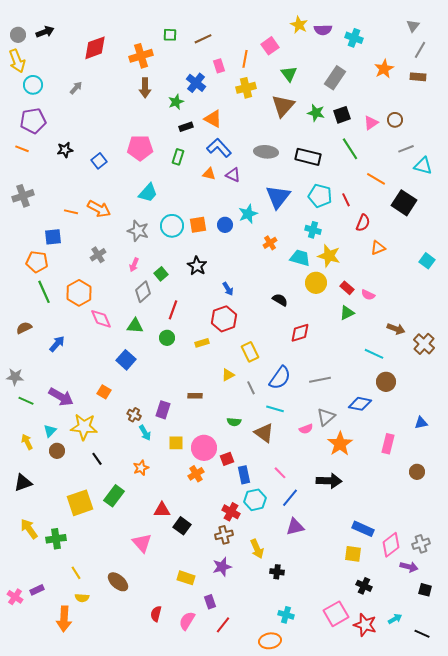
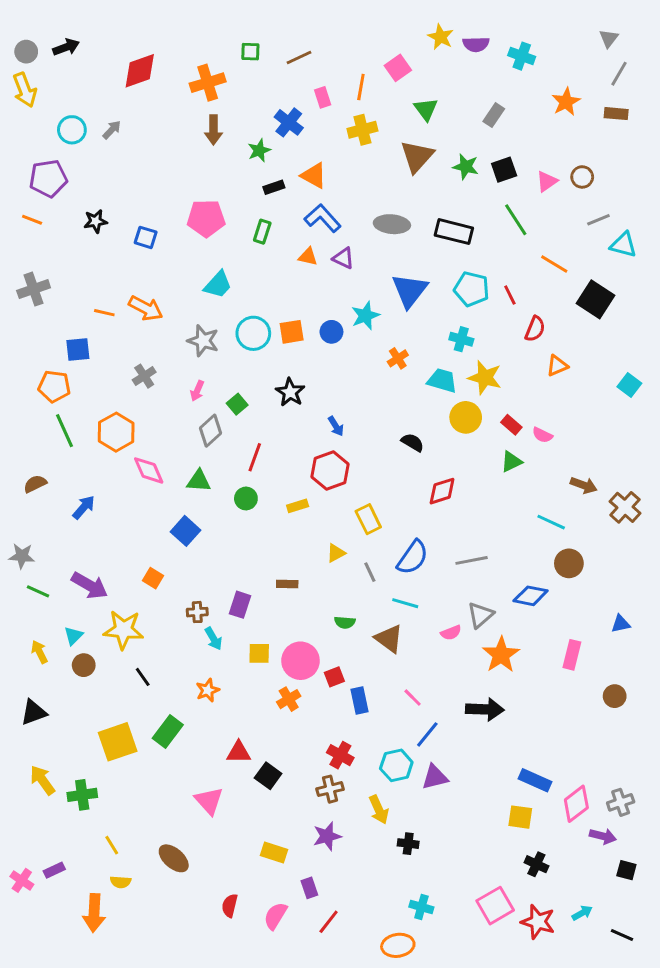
gray rectangle: (335, 78) -> (494, 115), size x0.7
cyan circle: (33, 85) -> (72, 130), moved
blue square: (99, 161) -> (146, 237), turned -35
brown cross: (134, 415) -> (197, 612), turned -32
cyan hexagon: (255, 500) -> (396, 765), moved

